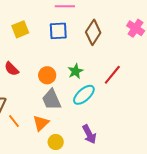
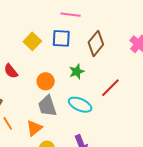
yellow square: (20, 29) -> (32, 41), moved, turned -30
green star: (76, 71) -> (77, 72), moved
cyan ellipse: (84, 95) -> (80, 105), turned 60

